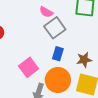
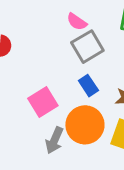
blue rectangle: (58, 54) -> (88, 86), turned -56

